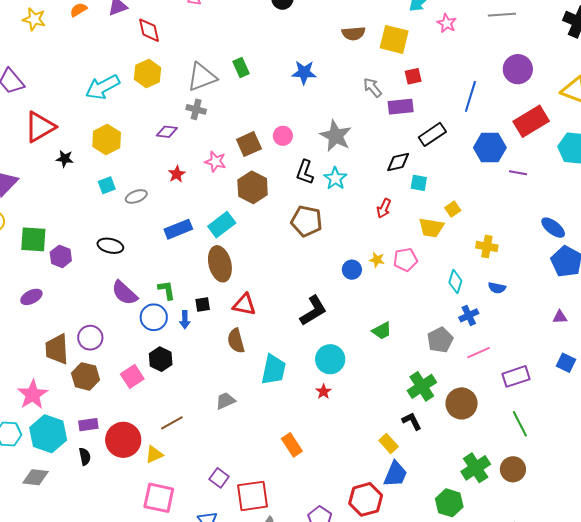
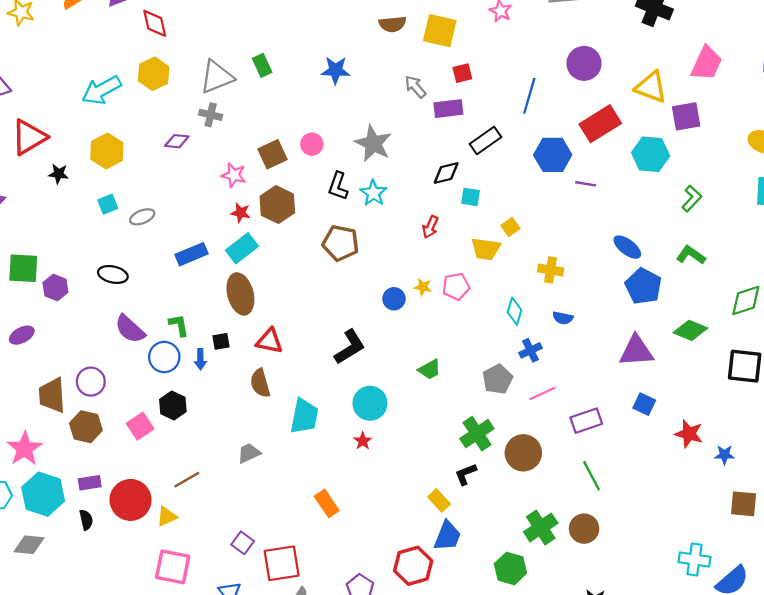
red star: (177, 174) -> (241, 213), moved, turned -30
purple triangle: (560, 317) -> (636, 351), size x2.0
black L-shape: (412, 421) -> (466, 474), turned -85

